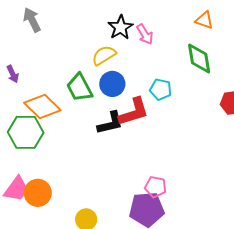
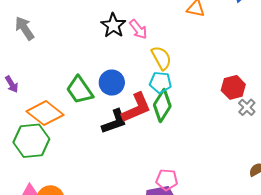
yellow semicircle: (104, 55) -> (161, 58), moved, turned 100
green diamond: (199, 59) -> (162, 105), moved, turned 48

